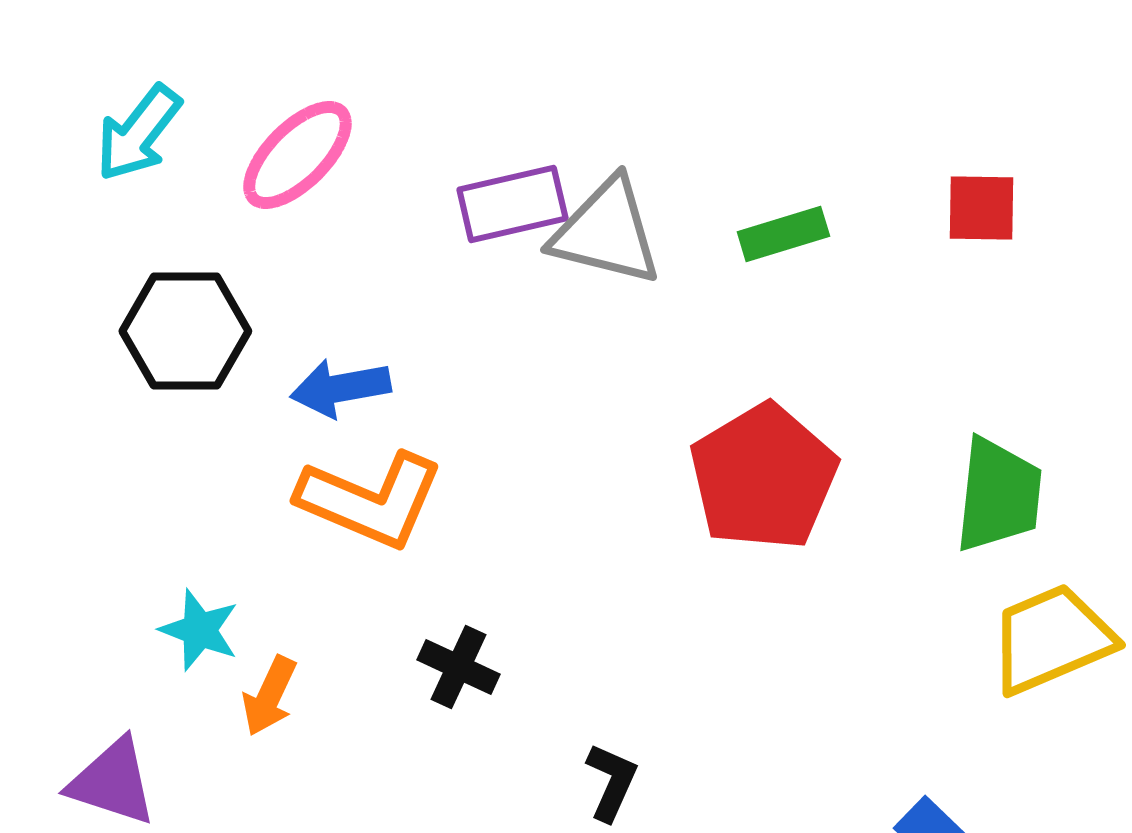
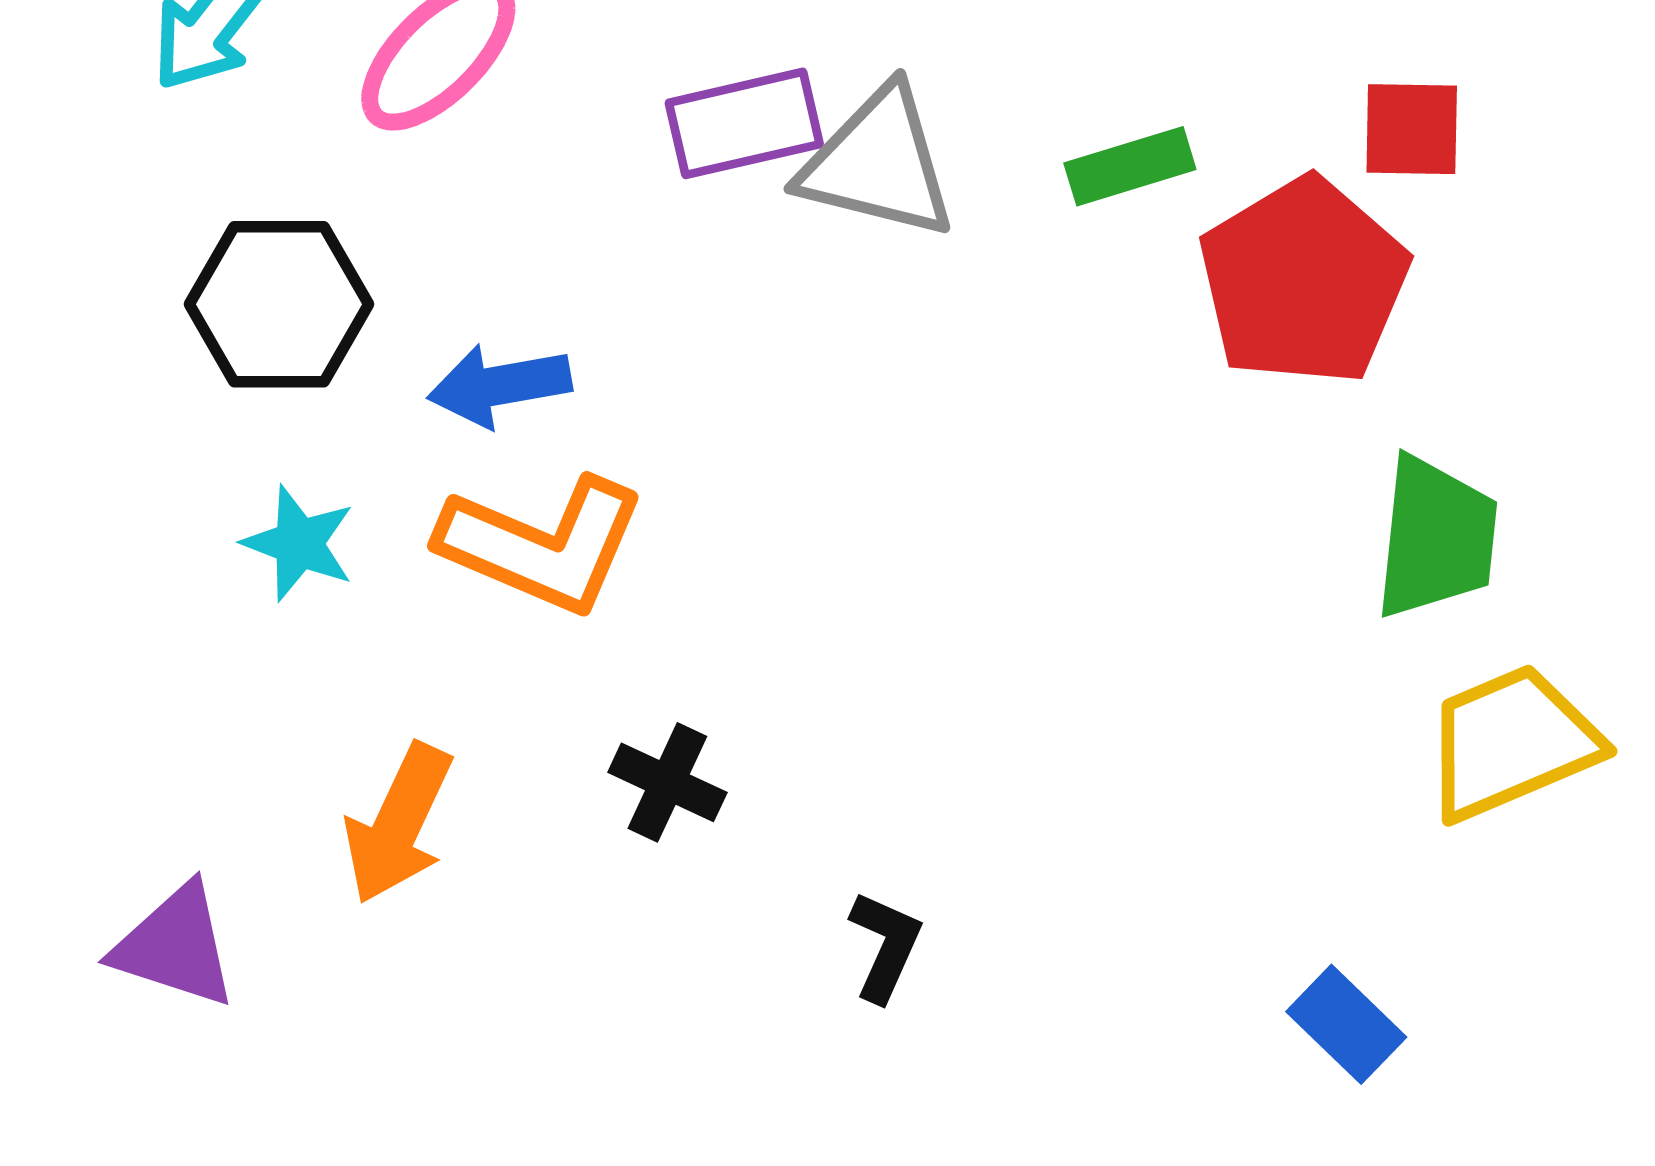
red pentagon: (763, 477) -> (1304, 281), moved
cyan star: (199, 630) -> (299, 543), moved
orange arrow: (269, 696) -> (398, 824), size x1.4

